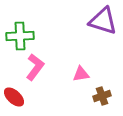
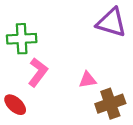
brown cross: (102, 96) -> (110, 104), size x1.5

